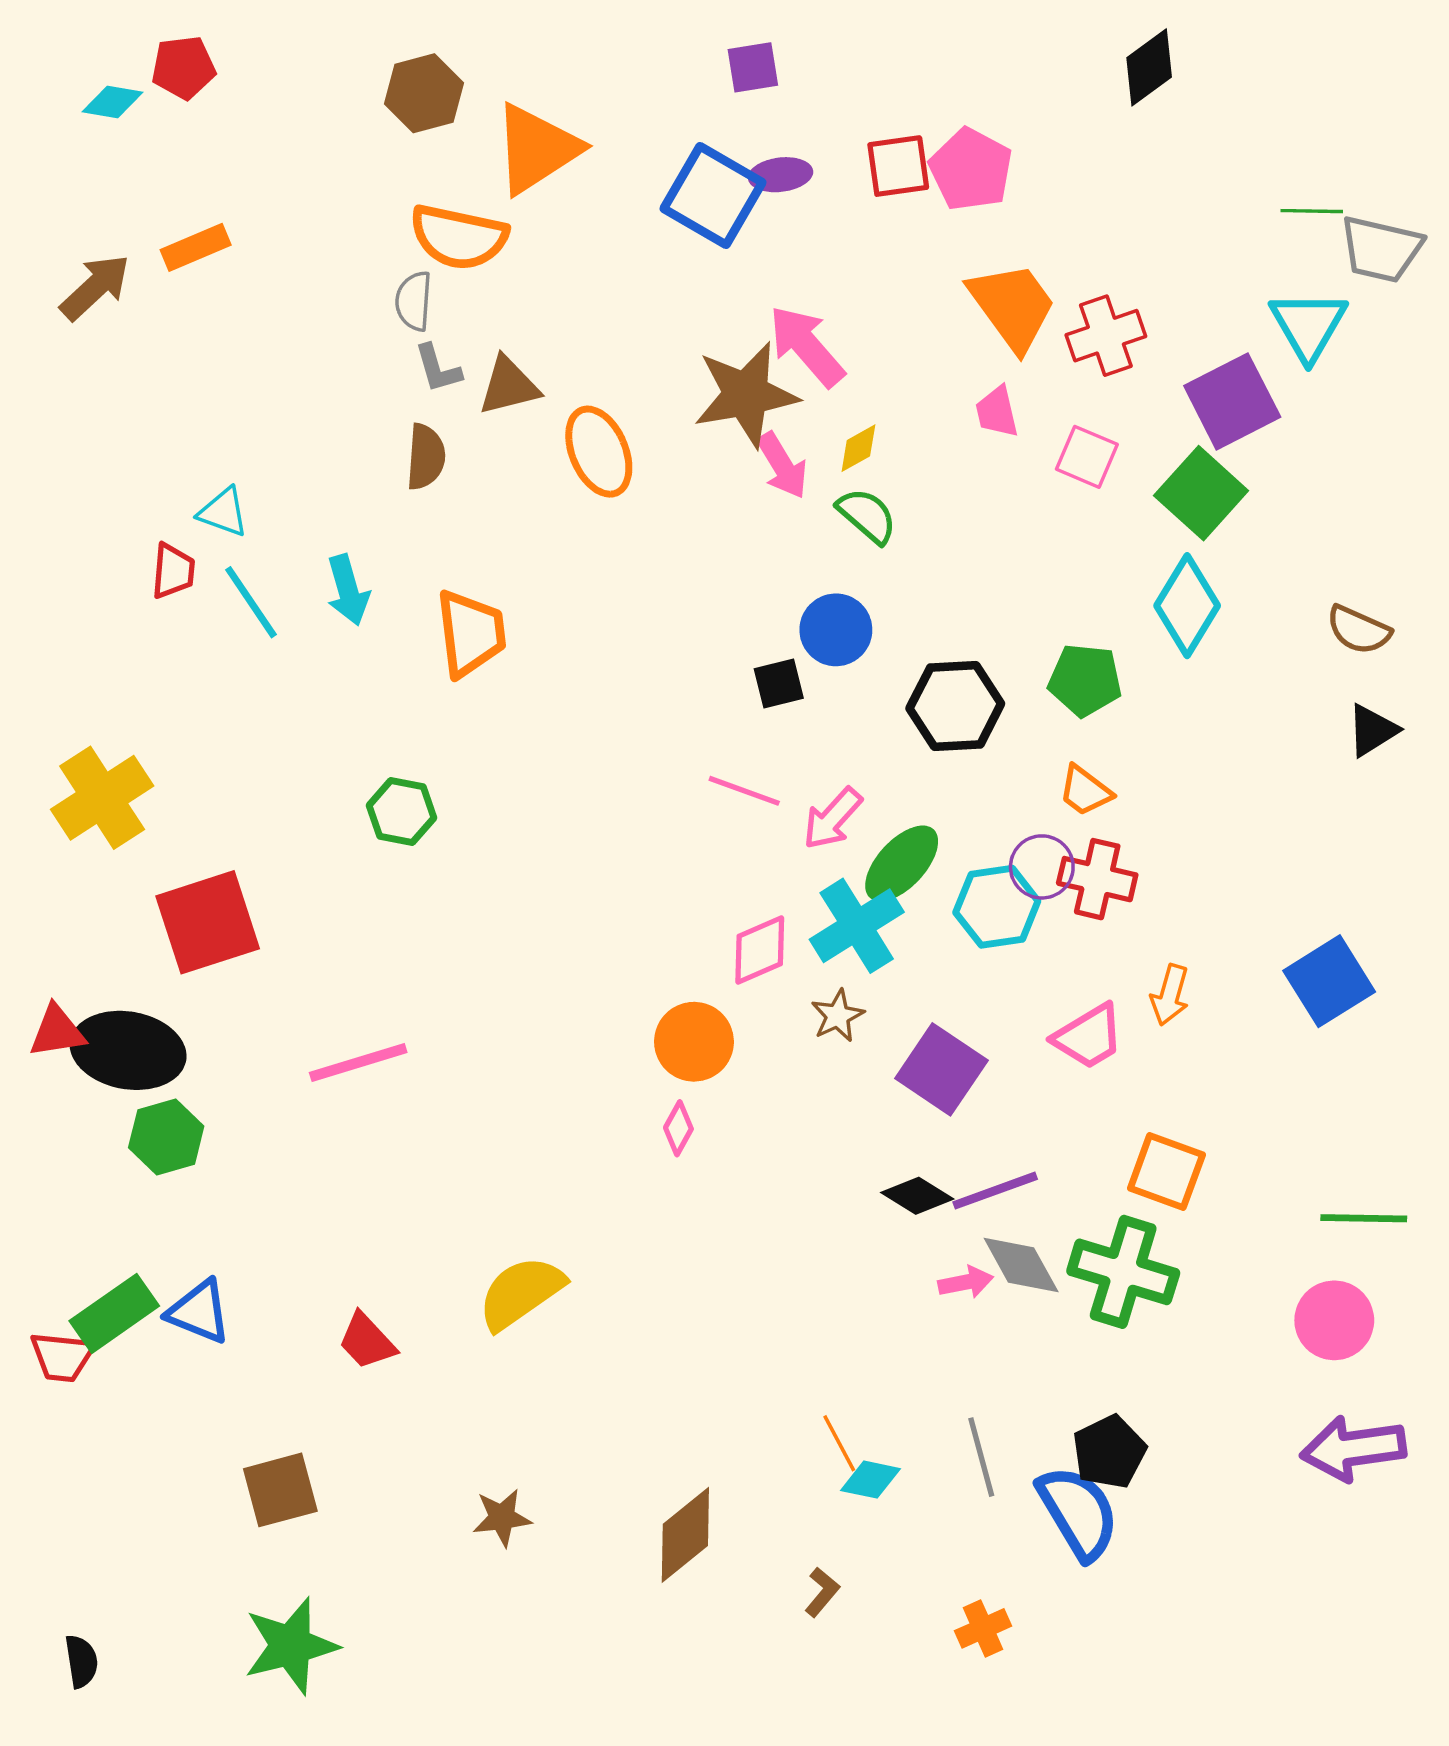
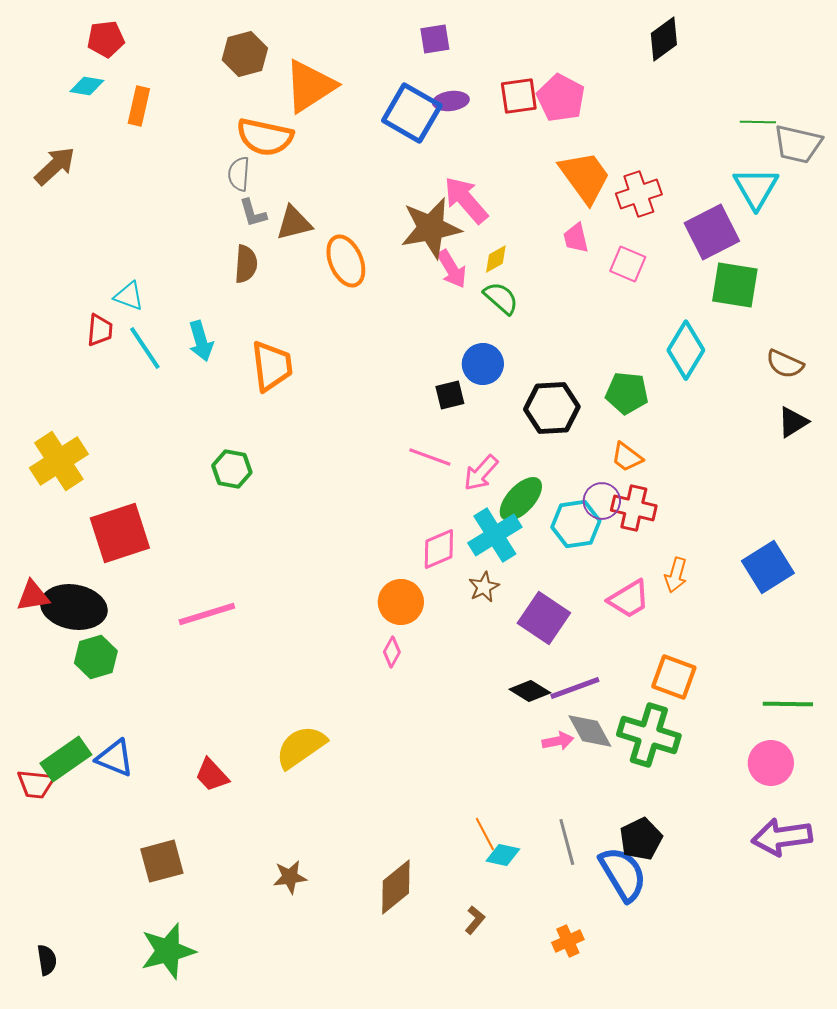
cyan diamond: (112, 102) -> (87, 86), moved
orange rectangle: (196, 247) -> (139, 106), moved, turned -54
green square: (1201, 493) -> (735, 285), moved, turned -33

